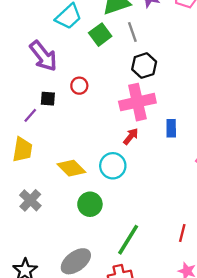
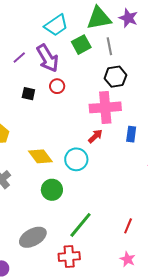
purple arrow: (43, 56) -> (48, 58), moved
purple line: (30, 115) -> (19, 58), moved

